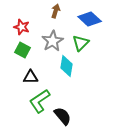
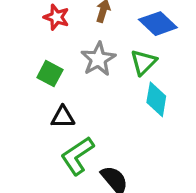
red star: (22, 27) -> (56, 17), moved
cyan diamond: (67, 66) -> (156, 99), moved

